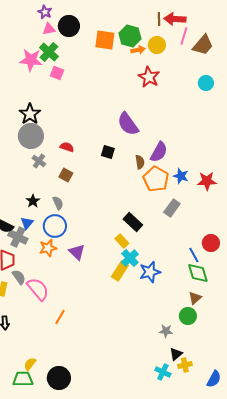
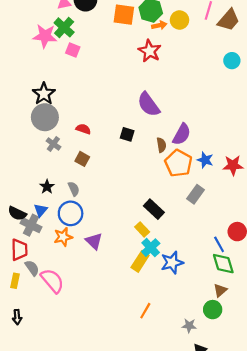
red star: (149, 77) -> (150, 51), moved
orange line: (60, 317) -> (145, 311), moved

